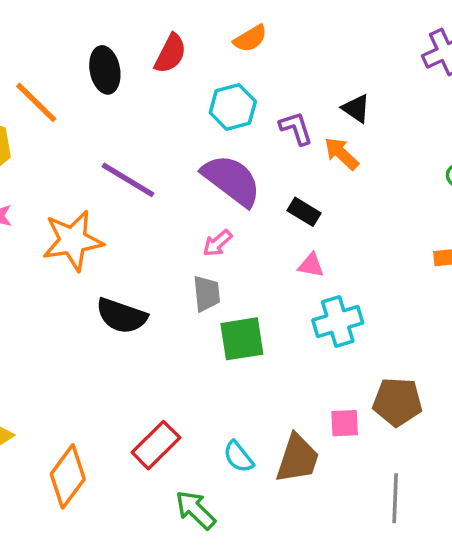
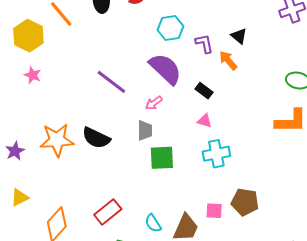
purple line: (128, 180) -> (111, 82), moved
orange star: (73, 241) -> (57, 140), moved

